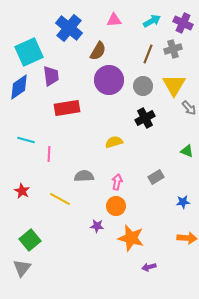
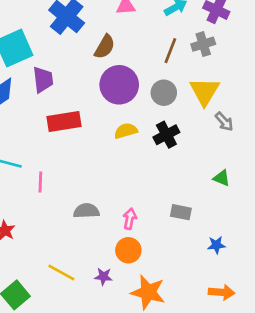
yellow semicircle: (114, 142) -> (126, 131), moved
gray rectangle: (156, 177) -> (181, 212), turned 42
yellow line: (60, 199) -> (61, 273), moved

